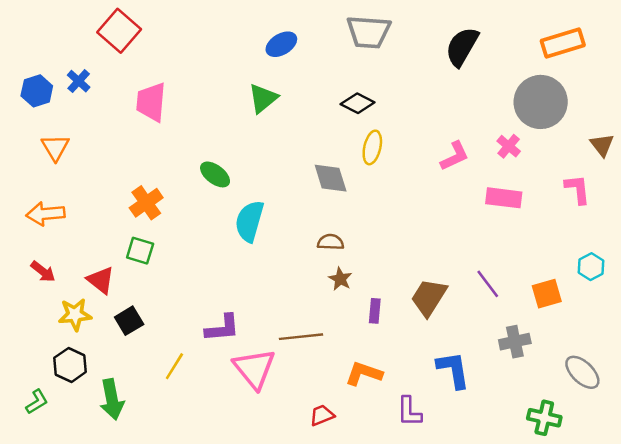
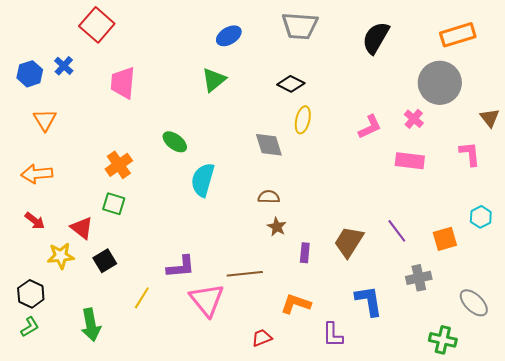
black hexagon: (70, 365) -> (31, 294), moved

